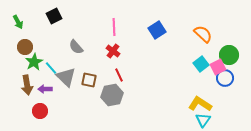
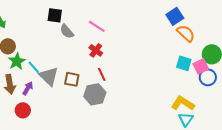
black square: (54, 16) -> (55, 15), moved, turned 35
pink line: (114, 27) -> (97, 26), turned -54
blue square: (157, 30) -> (175, 16), moved
gray semicircle: (76, 47) -> (67, 31), moved
cyan square: (201, 64) -> (184, 63), turned -35
purple arrow: (45, 89) -> (28, 88), turned 120

